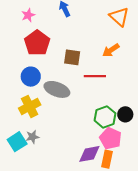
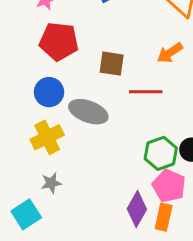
red pentagon: (37, 43) -> (59, 41), turned -30
cyan square: (17, 142) -> (26, 214), moved
purple diamond: (89, 154) -> (137, 209), turned -50

